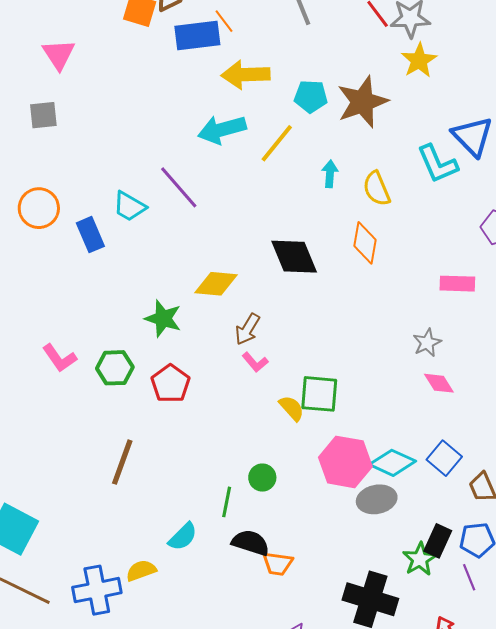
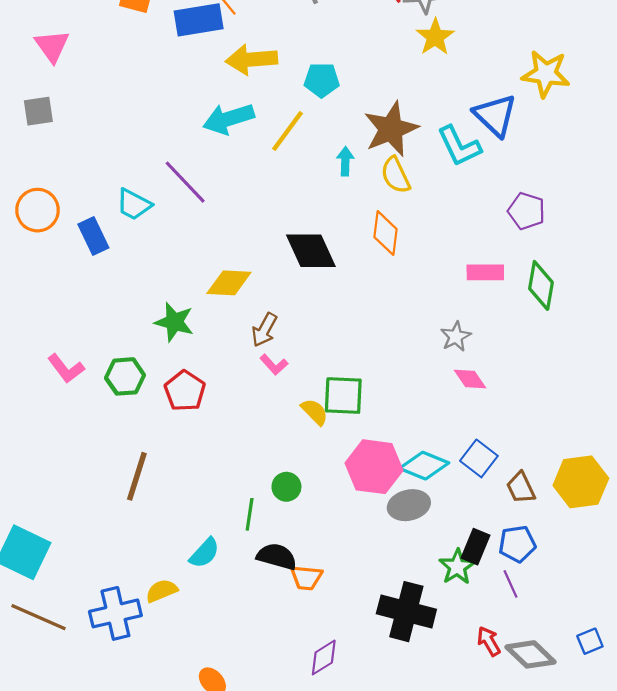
brown star: (362, 102) -> (391, 129), moved

